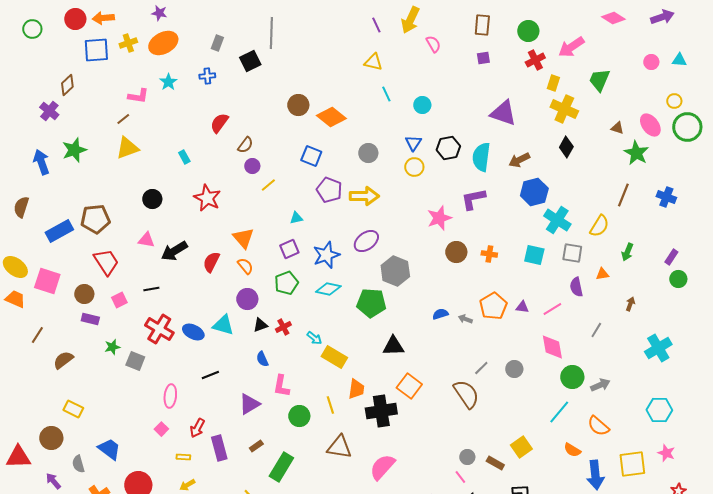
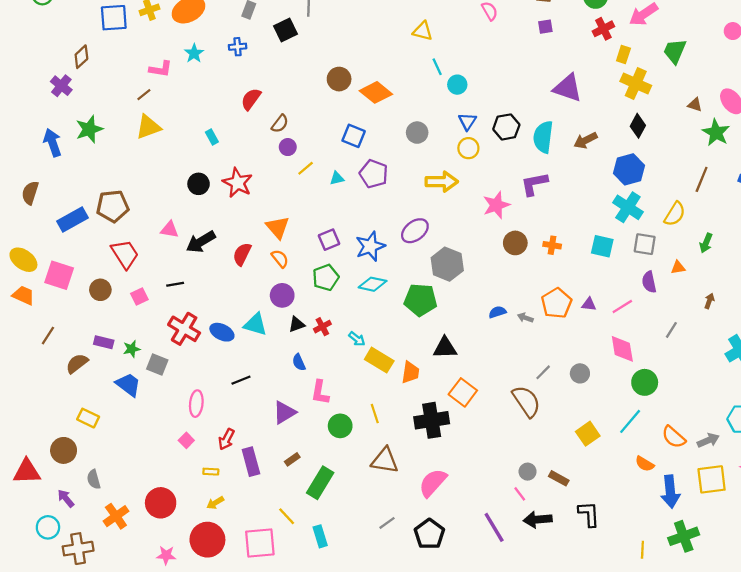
cyan circle: (422, 105) -> (457, 85), moved
blue hexagon: (534, 192) -> (629, 169), moved
yellow arrow: (364, 196) -> (442, 182), moved
black circle: (152, 199) -> (199, 184), moved
cyan triangle: (296, 218) -> (337, 178), moved
purple rectangle: (90, 319) -> (104, 342), moved
gray arrow: (600, 385) -> (708, 440), moved
orange trapezoid: (356, 389) -> (410, 372), moved
yellow square: (521, 447) -> (588, 434), moved
blue trapezoid: (109, 449) -> (128, 385), moved

